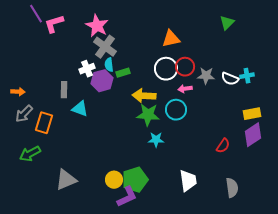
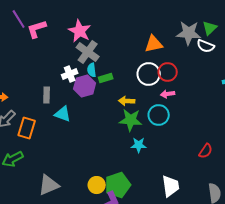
gray star: (206, 76) -> (189, 33), moved, size x1.4
white semicircle: (230, 79) -> (206, 46), moved
yellow arrow: (144, 96) -> (127, 101), size x0.7

